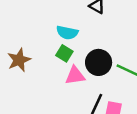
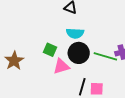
cyan semicircle: (67, 33) -> (75, 33), moved

